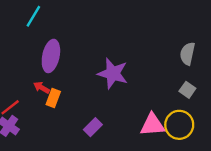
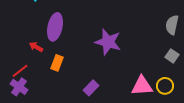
red arrow: (42, 87) -> (36, 47), moved
yellow circle: (179, 125) -> (165, 86), size x0.7

